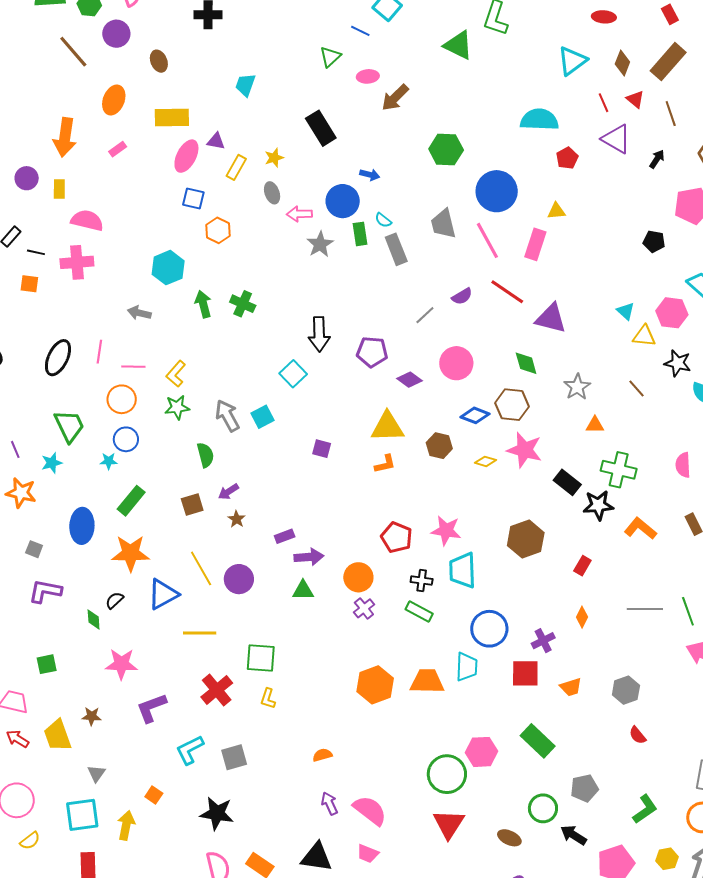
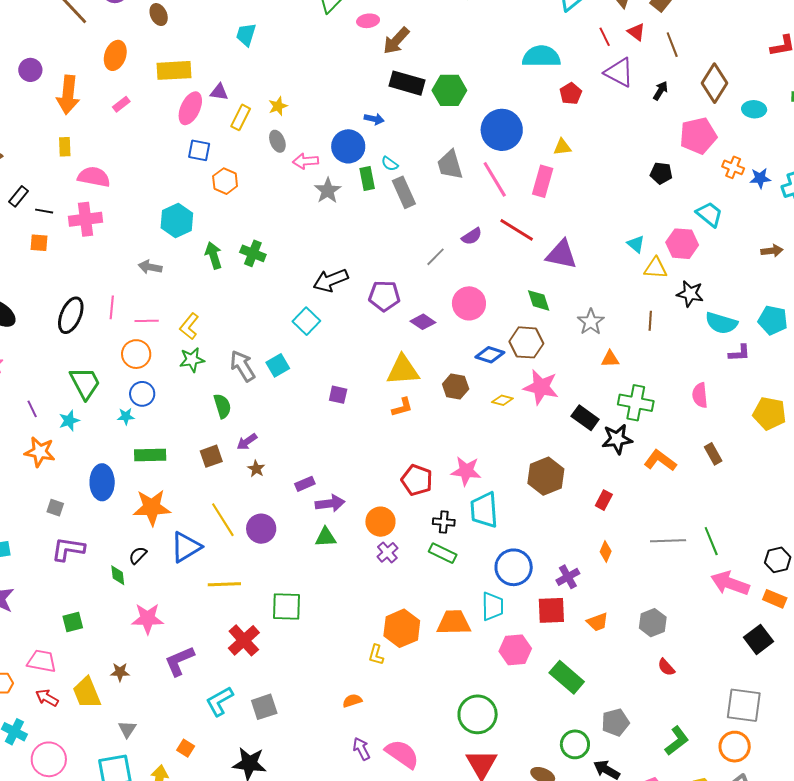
black rectangle: (321, 128) -> (407, 83), moved, turned -40
purple circle: (27, 178) -> (30, 70), moved
black arrow: (319, 334) -> (331, 280), turned 72
brown line: (637, 388) -> (650, 321), turned 48
green rectangle: (131, 501) -> (150, 455), turned 52
yellow L-shape: (268, 699) -> (376, 655), moved
pink hexagon: (482, 752) -> (515, 650), moved

